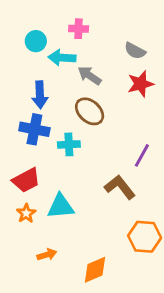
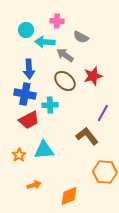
gray semicircle: (135, 51) -> (81, 37), moved
red star: (140, 84) -> (93, 76), moved
red trapezoid: (26, 180) -> (29, 120), moved

